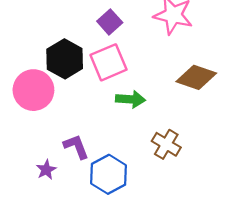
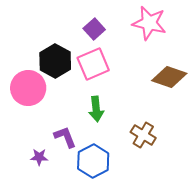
green arrow: (130, 99) -> (96, 109), moved, turned 80
purple star: (46, 170) -> (39, 157), turned 30

